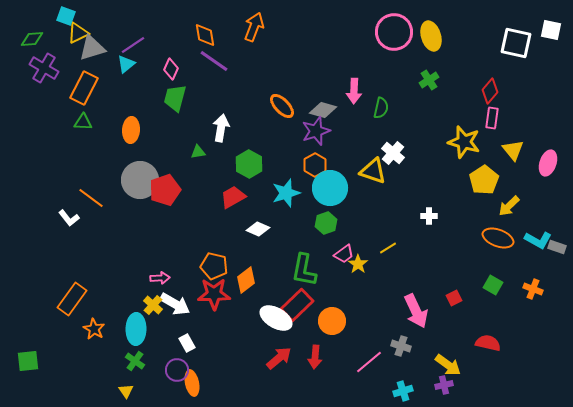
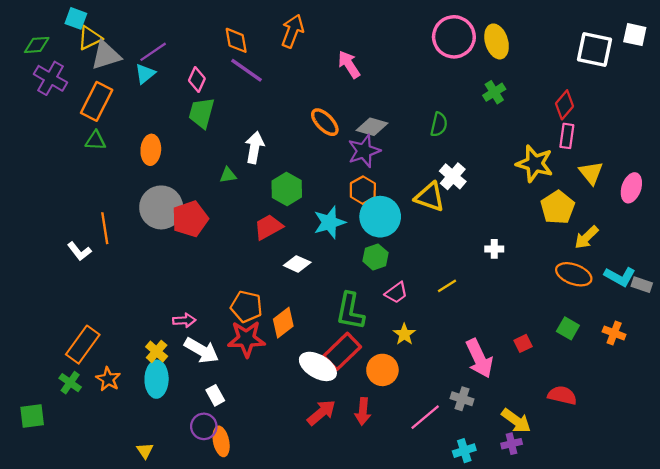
pink arrow: (354, 91) -> (349, 65), moved, turned 145
orange line: (91, 198) -> (105, 228), turned 44
yellow star: (358, 264) -> (404, 334), moved
yellow cross: (153, 305) -> (157, 351), moved
green cross: (135, 361) -> (70, 383), moved

